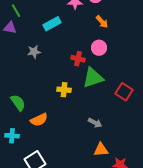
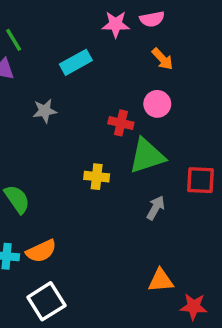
red square: (124, 92) -> (201, 180), turned -30
orange semicircle: (39, 120) -> (41, 251), moved
gray arrow: (95, 123) -> (156, 208), moved, turned -88

